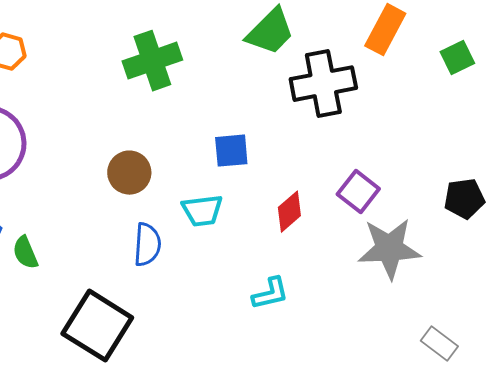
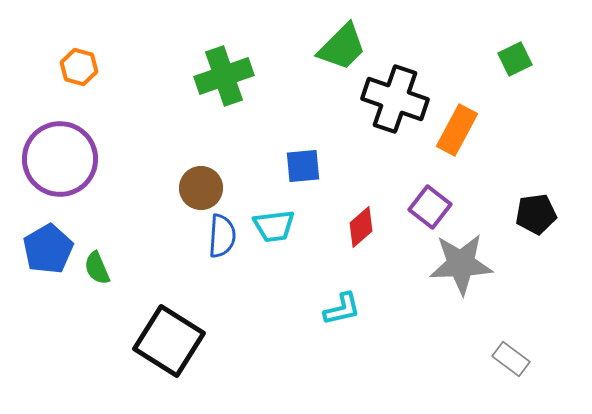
orange rectangle: (385, 30) -> (457, 130), moved
green square: (457, 58) -> (515, 59), moved
black cross: (323, 84) -> (395, 99), turned 30
blue semicircle: (147, 245) -> (222, 236), moved

